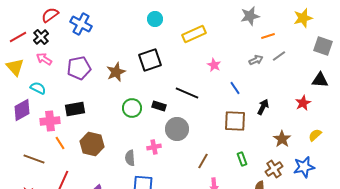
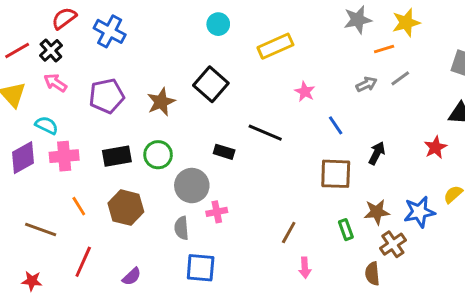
yellow star: (303, 18) -> (406, 23), moved
black square: (150, 60) -> (211, 84), turned -30
green circle: (132, 108) -> (158, 155), moved
black rectangle: (75, 109) -> (117, 156), moved
pink cross: (50, 121) -> (64, 156), moved
gray circle: (177, 129) -> (192, 186), moved
brown star: (282, 139) -> (377, 212), moved, turned 30
blue star: (304, 167) -> (419, 212), moved

